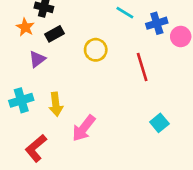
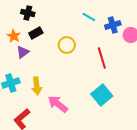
orange star: (25, 27) -> (14, 36), moved
cyan square: (159, 123) -> (102, 95), moved, size x1.5
pink arrow: (84, 128) -> (58, 104), turned 90

